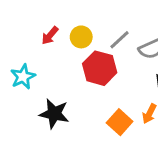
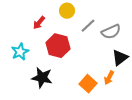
yellow circle: (81, 37) -> (67, 11), moved
red hexagon: (100, 68) -> (58, 46), moved

